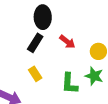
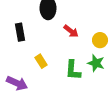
black rectangle: (35, 43) -> (20, 32), moved, turned -42

